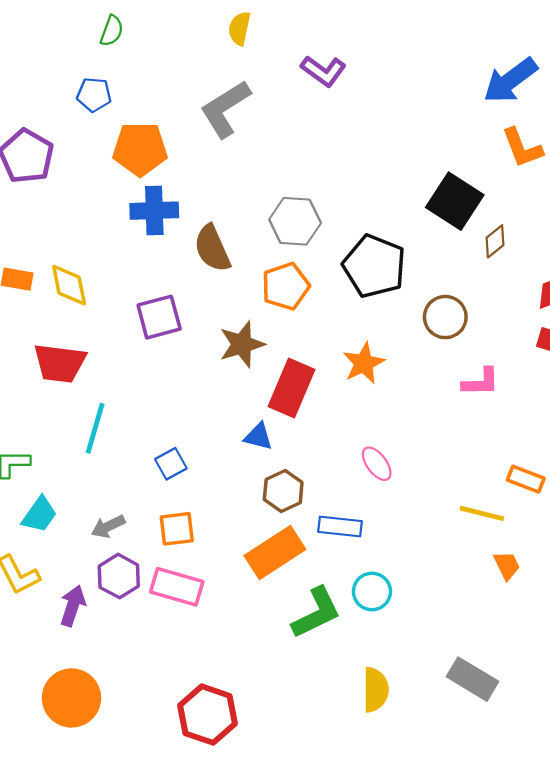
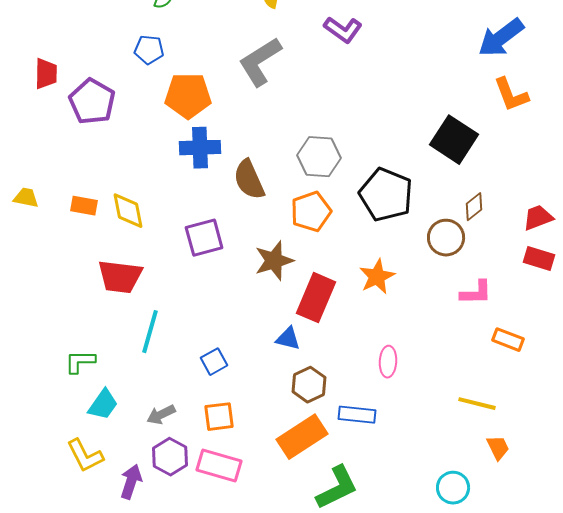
brown diamond: (495, 241) -> (474, 207), moved
pink ellipse: (377, 464) -> (388, 362), turned 40
orange rectangle: (526, 479) -> (508, 340), moved
cyan circle: (372, 591) -> (453, 488), moved

